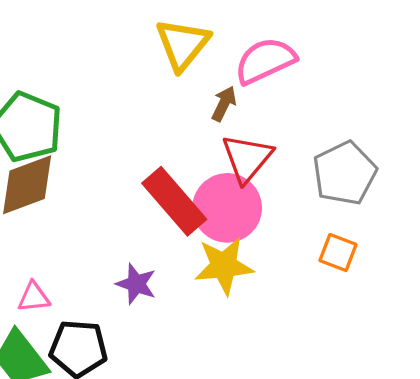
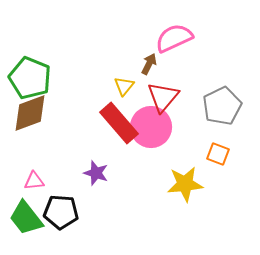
yellow triangle: (183, 44) -> (124, 86), moved, size x0.6
yellow star: (224, 266) -> (185, 184), moved

